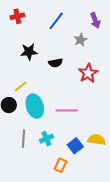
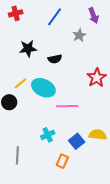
red star: (88, 73) -> (97, 78), moved
cyan ellipse: (35, 106) -> (43, 88), moved, turned -45
gray line: (23, 139) -> (17, 155), moved

